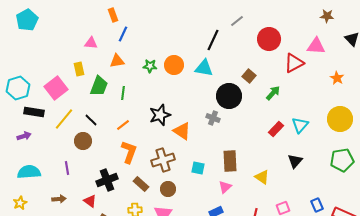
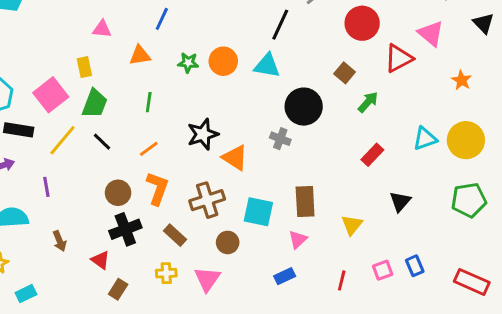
blue line: (123, 34) -> (162, 19), moved
pink triangle: (316, 46) -> (431, 33), turned 36
brown square: (249, 76) -> (345, 73), moved
green trapezoid: (99, 86) -> (95, 104), moved
cyan triangle: (300, 125) -> (425, 139), moved, turned 30
brown circle: (83, 141) -> (118, 193), moved
purple line: (67, 168) -> (46, 187), moved
cyan square: (198, 168) -> (258, 212), size x1.5
yellow triangle: (262, 177) -> (352, 225), turned 35
brown circle: (168, 189) -> (228, 242), moved
brown arrow: (59, 199) -> (60, 241), moved, turned 72
blue rectangle: (317, 205) -> (415, 266), moved

